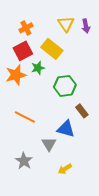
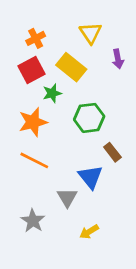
purple arrow: (86, 26) -> (118, 59), moved
orange star: (16, 75) -> (33, 122), moved
blue triangle: (66, 129) -> (90, 177), turned 36

